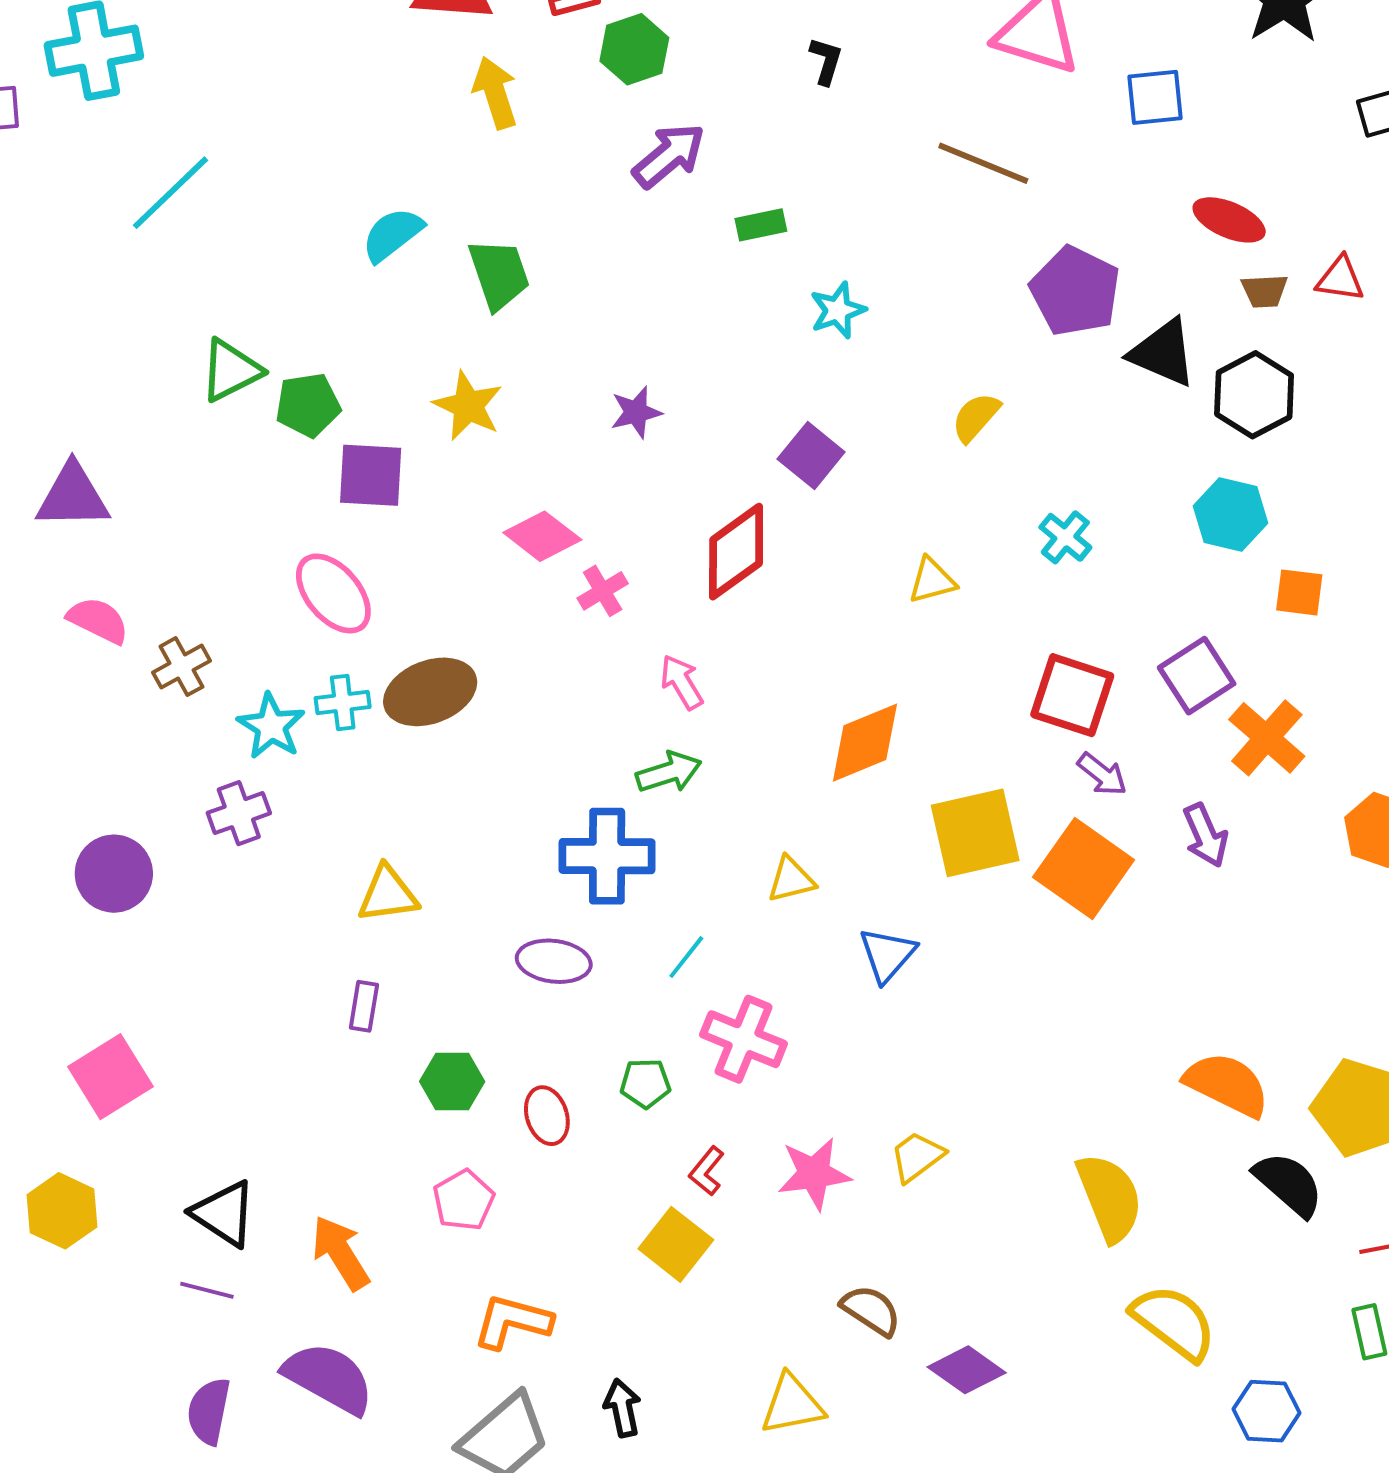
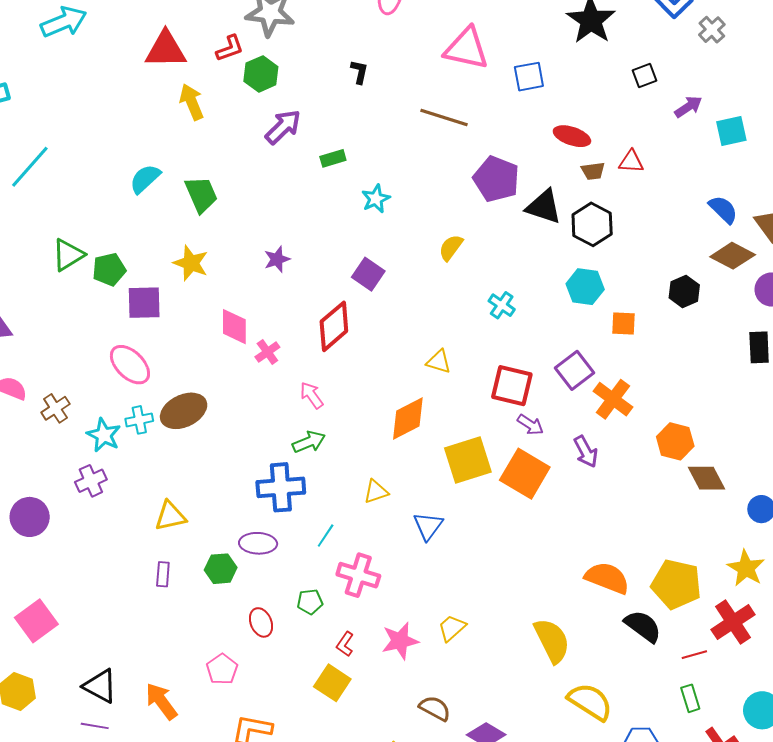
pink diamond: (542, 536) -> (234, 327), turned 57
yellow triangle: (932, 581) -> (439, 362), moved, turned 36
green hexagon: (452, 1082) -> (221, 569), moved

